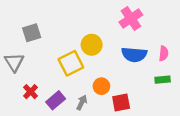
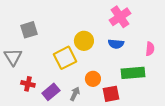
blue semicircle: (134, 55) -> (116, 44), moved, size x0.7
green rectangle: (163, 80) -> (133, 73), moved, size x1.6
red cross: (31, 92) -> (28, 84), turned -32

